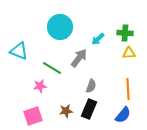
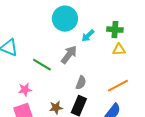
cyan circle: (60, 27) -> (65, 19), moved
pink star: (40, 86) -> (25, 90), moved
orange line: (128, 89) -> (118, 86), turned 65

